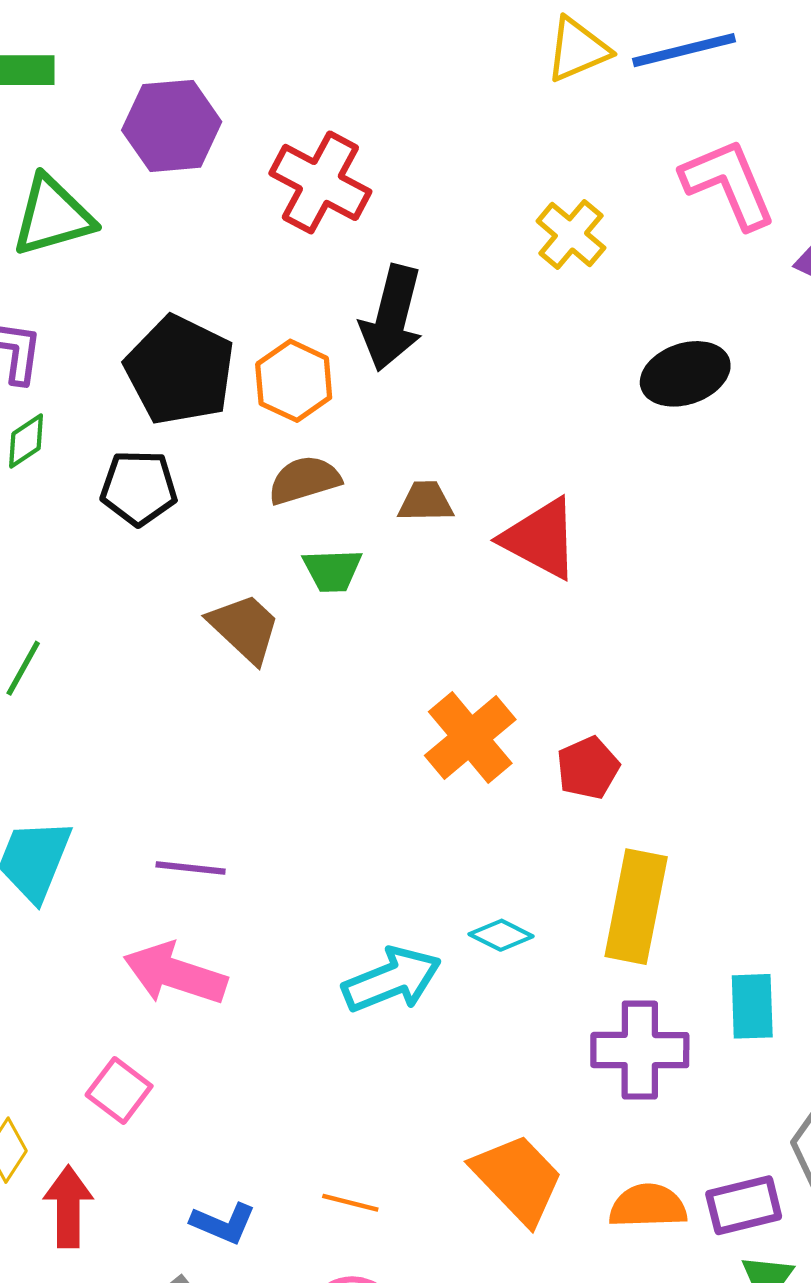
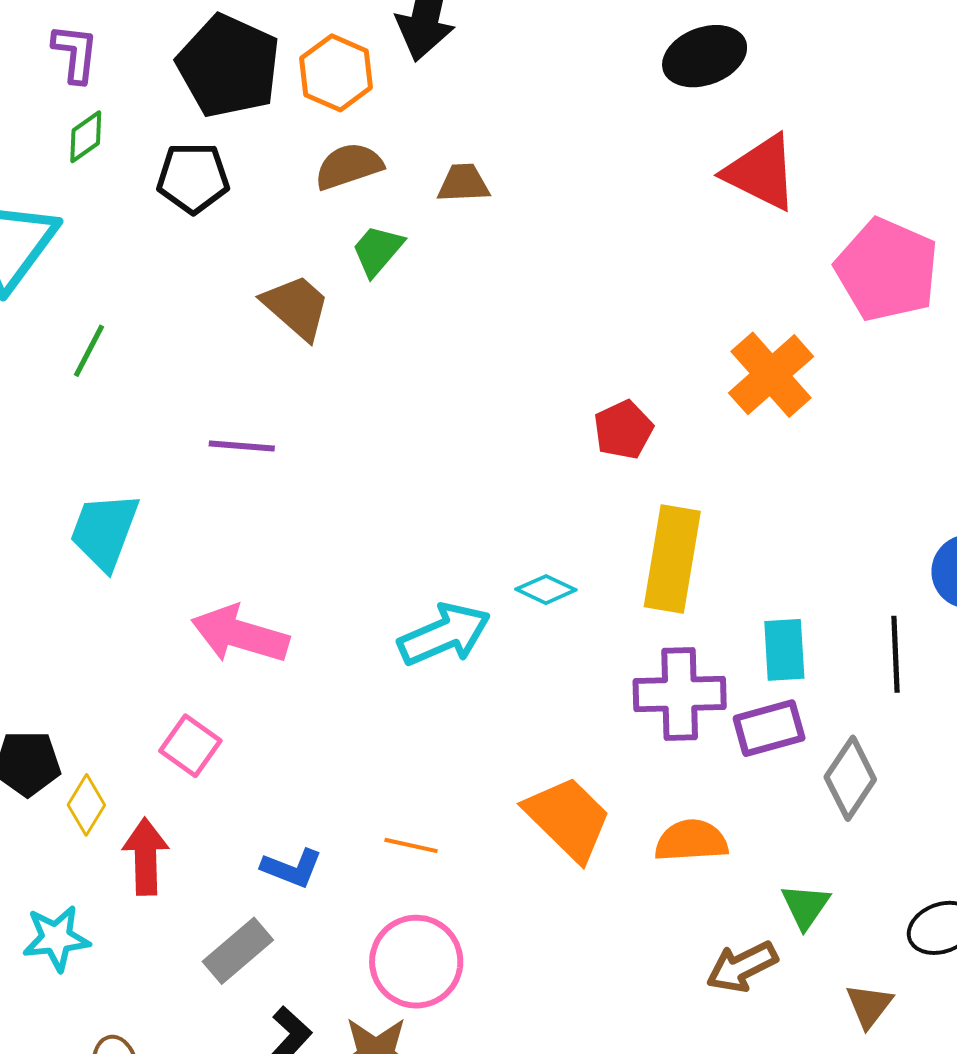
red triangle: (541, 539) -> (761, 172), moved
green trapezoid: (332, 570) -> (377, 250), turned 134
orange cross: (470, 738) -> (771, 375), moved
purple line: (191, 868) -> (242, 446), moved
purple rectangle: (744, 1205) -> (769, 728), moved

